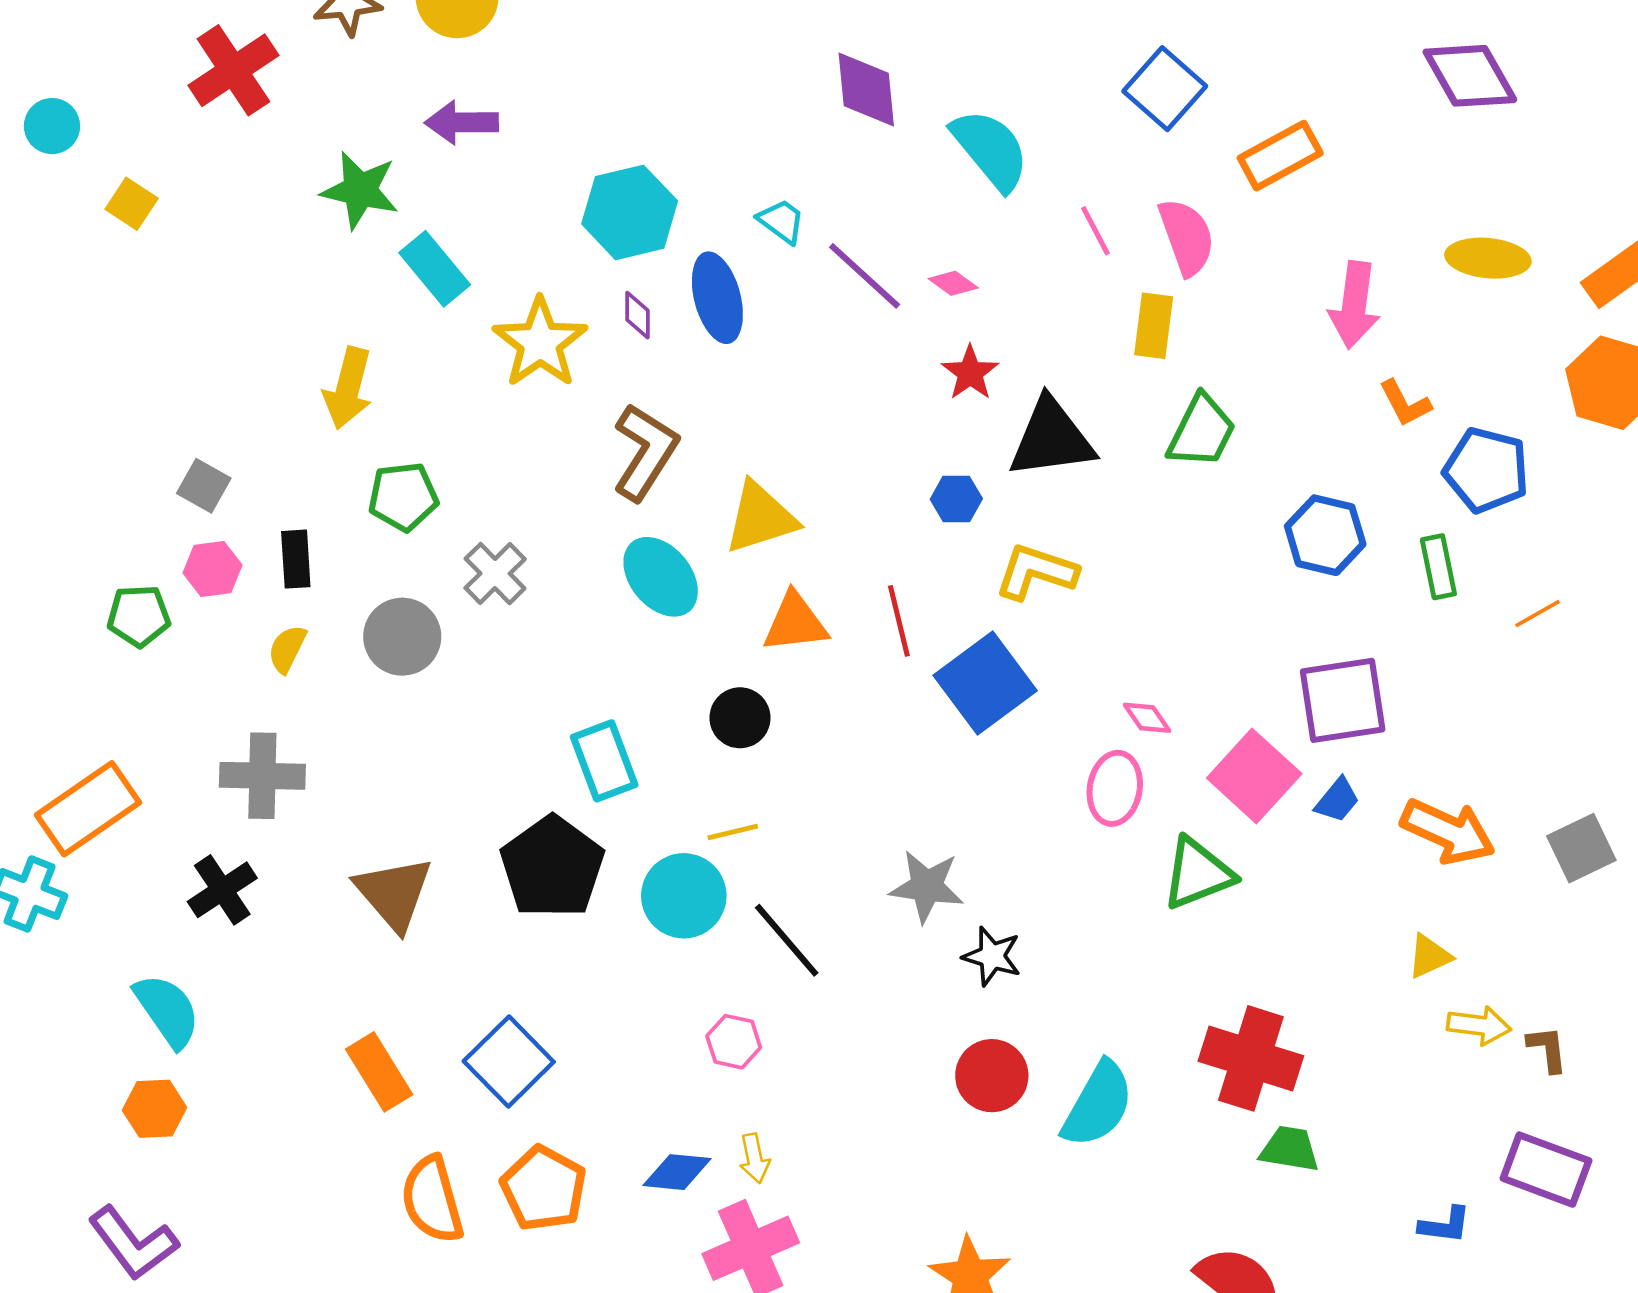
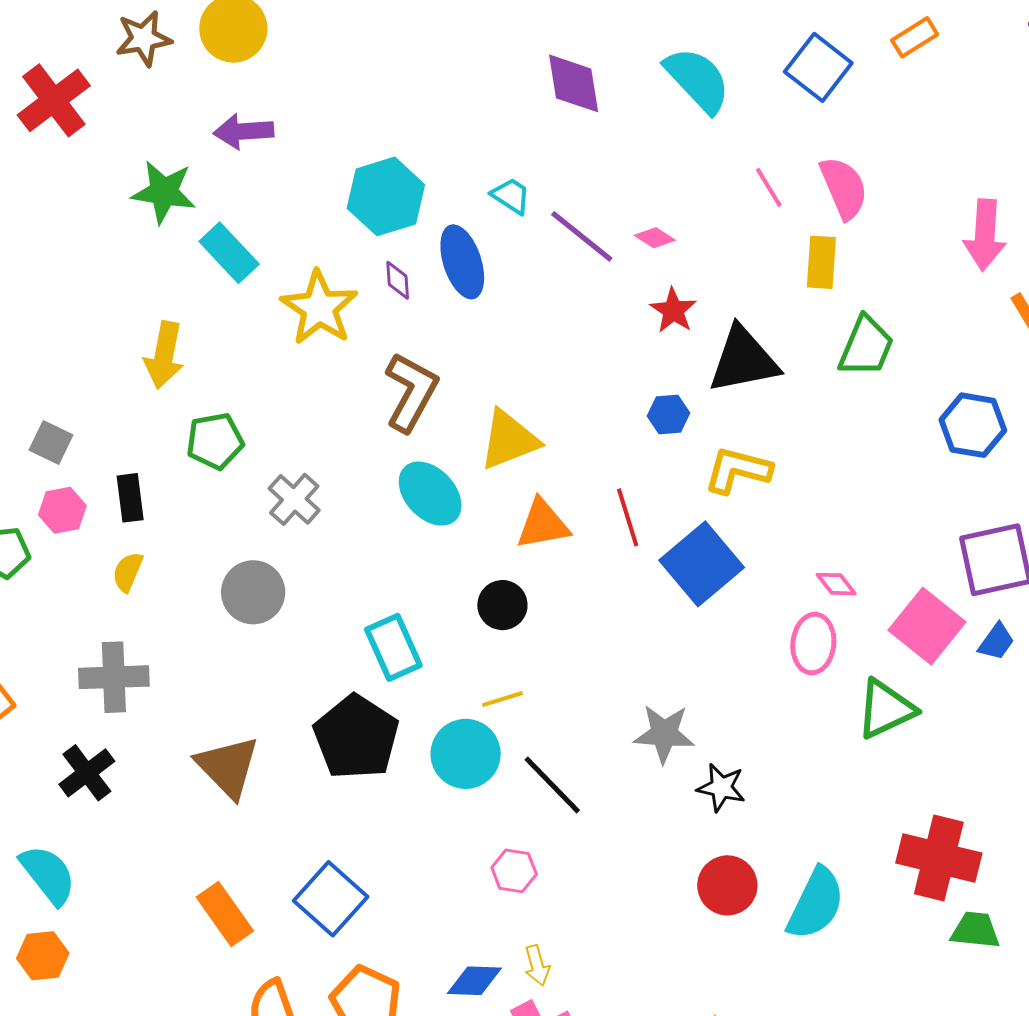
cyan semicircle: (990, 150) -> (698, 80), moved
orange rectangle: (1280, 156) -> (915, 37), moved, size x0.7
gray circle: (402, 637) -> (253, 592), moved

